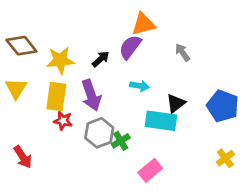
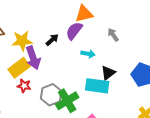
cyan arrow: (140, 86) -> (88, 54), moved
purple arrow: (91, 95) -> (33, 58), moved
yellow rectangle: (56, 97) -> (19, 68), turned 45
green cross: (121, 141) -> (67, 101), size x1.6

